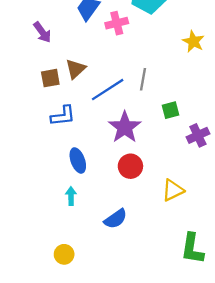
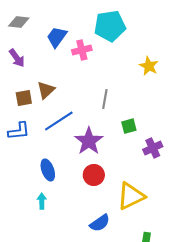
blue line: (108, 90) -> (59, 121), moved
blue L-shape: (63, 116) -> (19, 131), moved
yellow triangle: (173, 190) -> (131, 196), size x1.4
blue semicircle: (116, 219) -> (100, 223), moved

